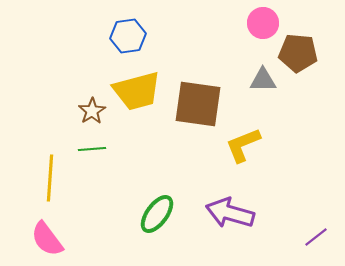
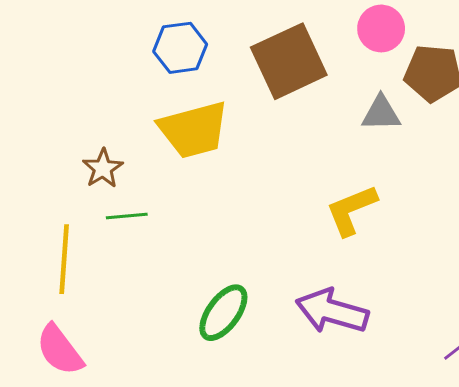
brown square: (198, 104) -> (289, 61), moved, turned -33
brown star: (92, 111) -> (103, 168), moved

